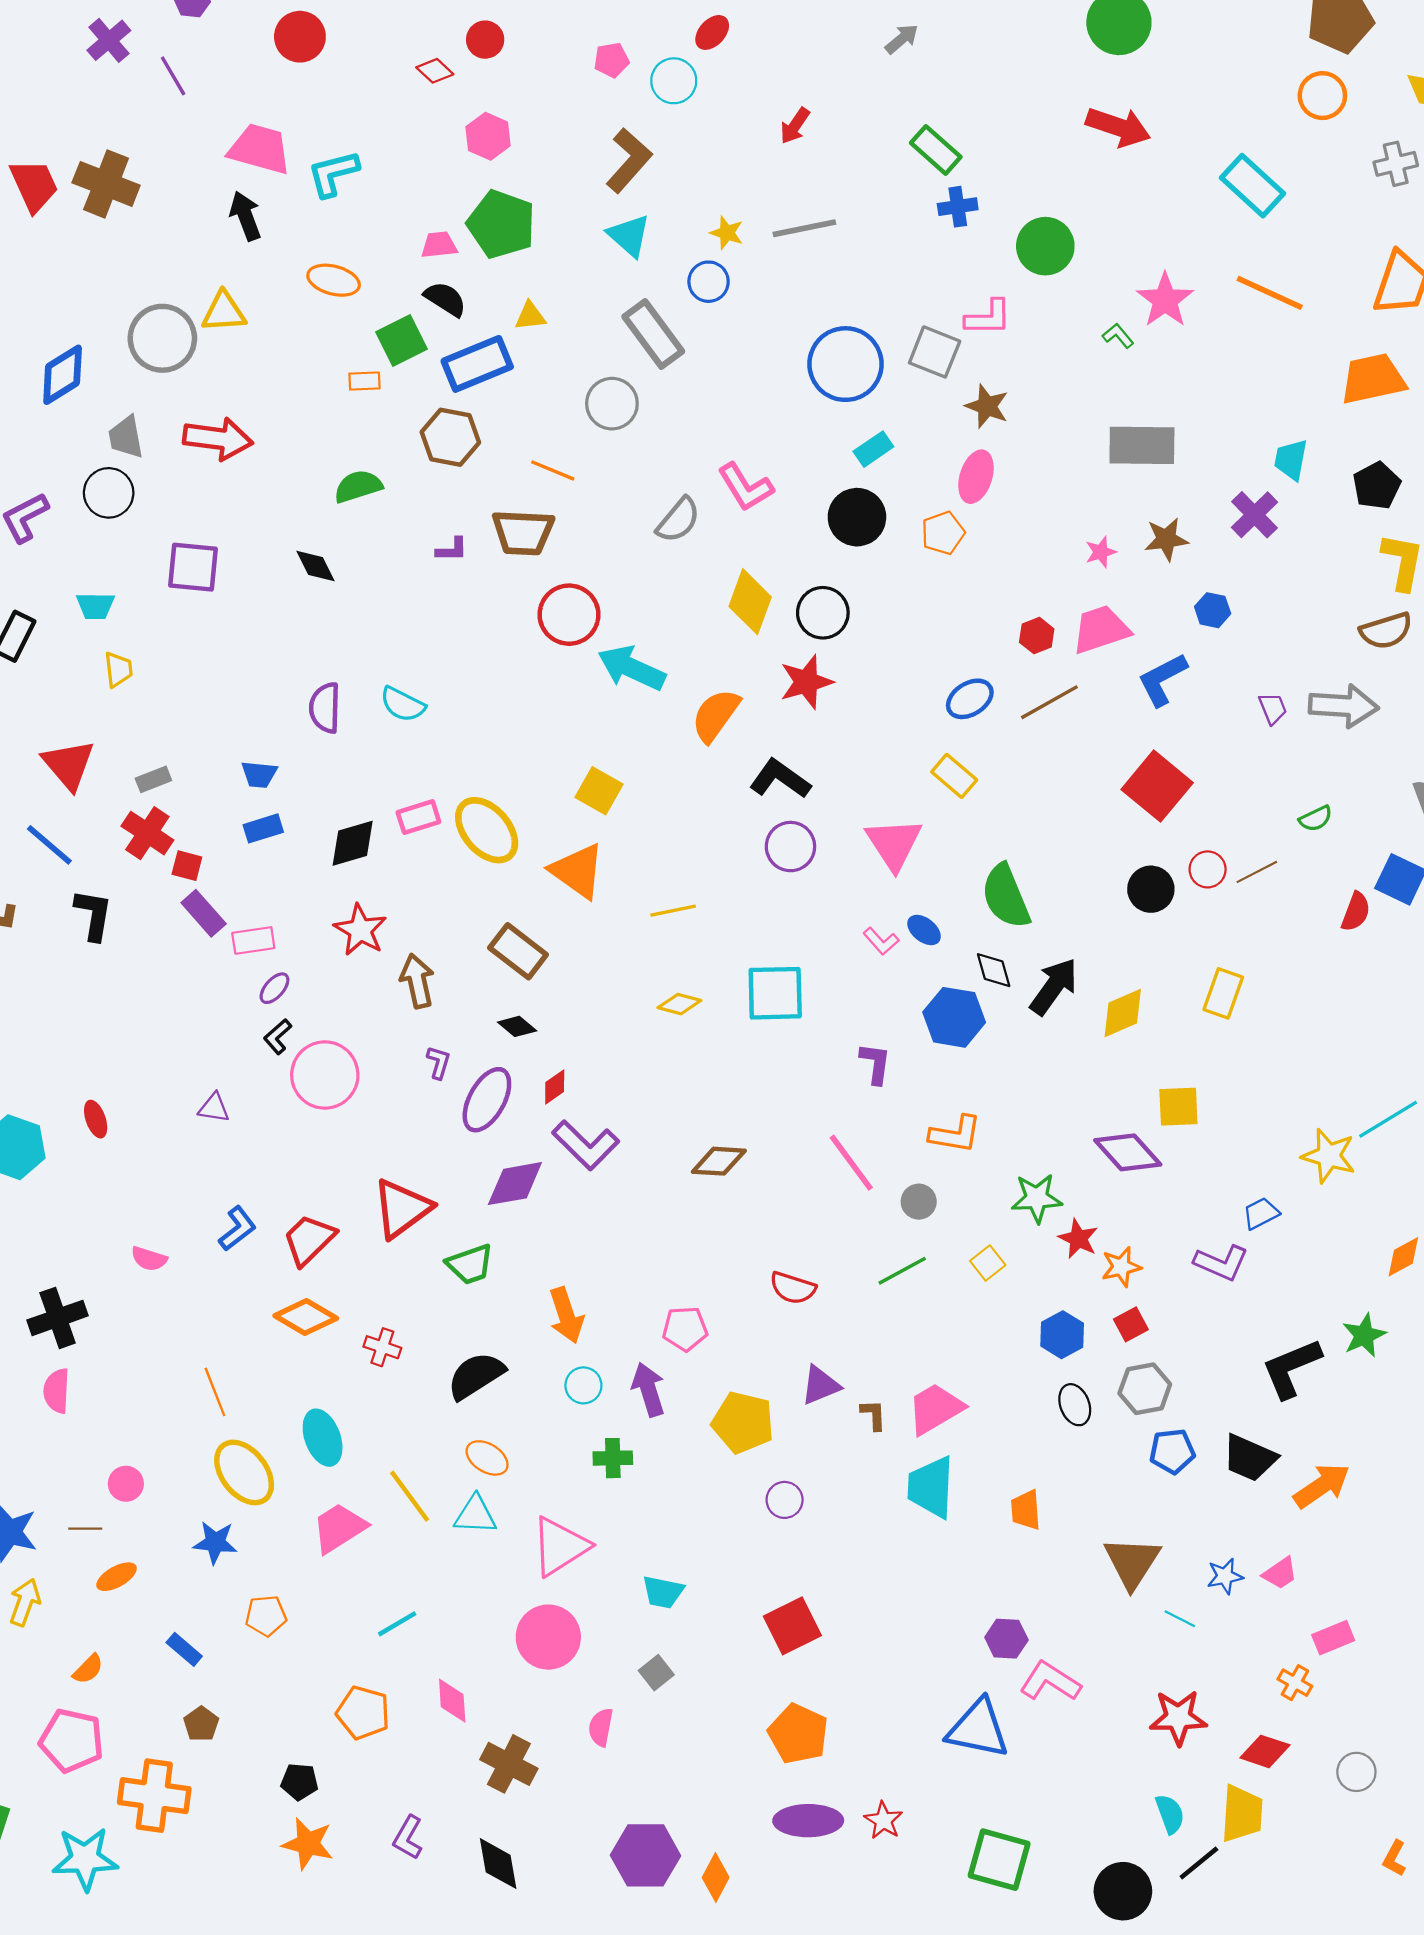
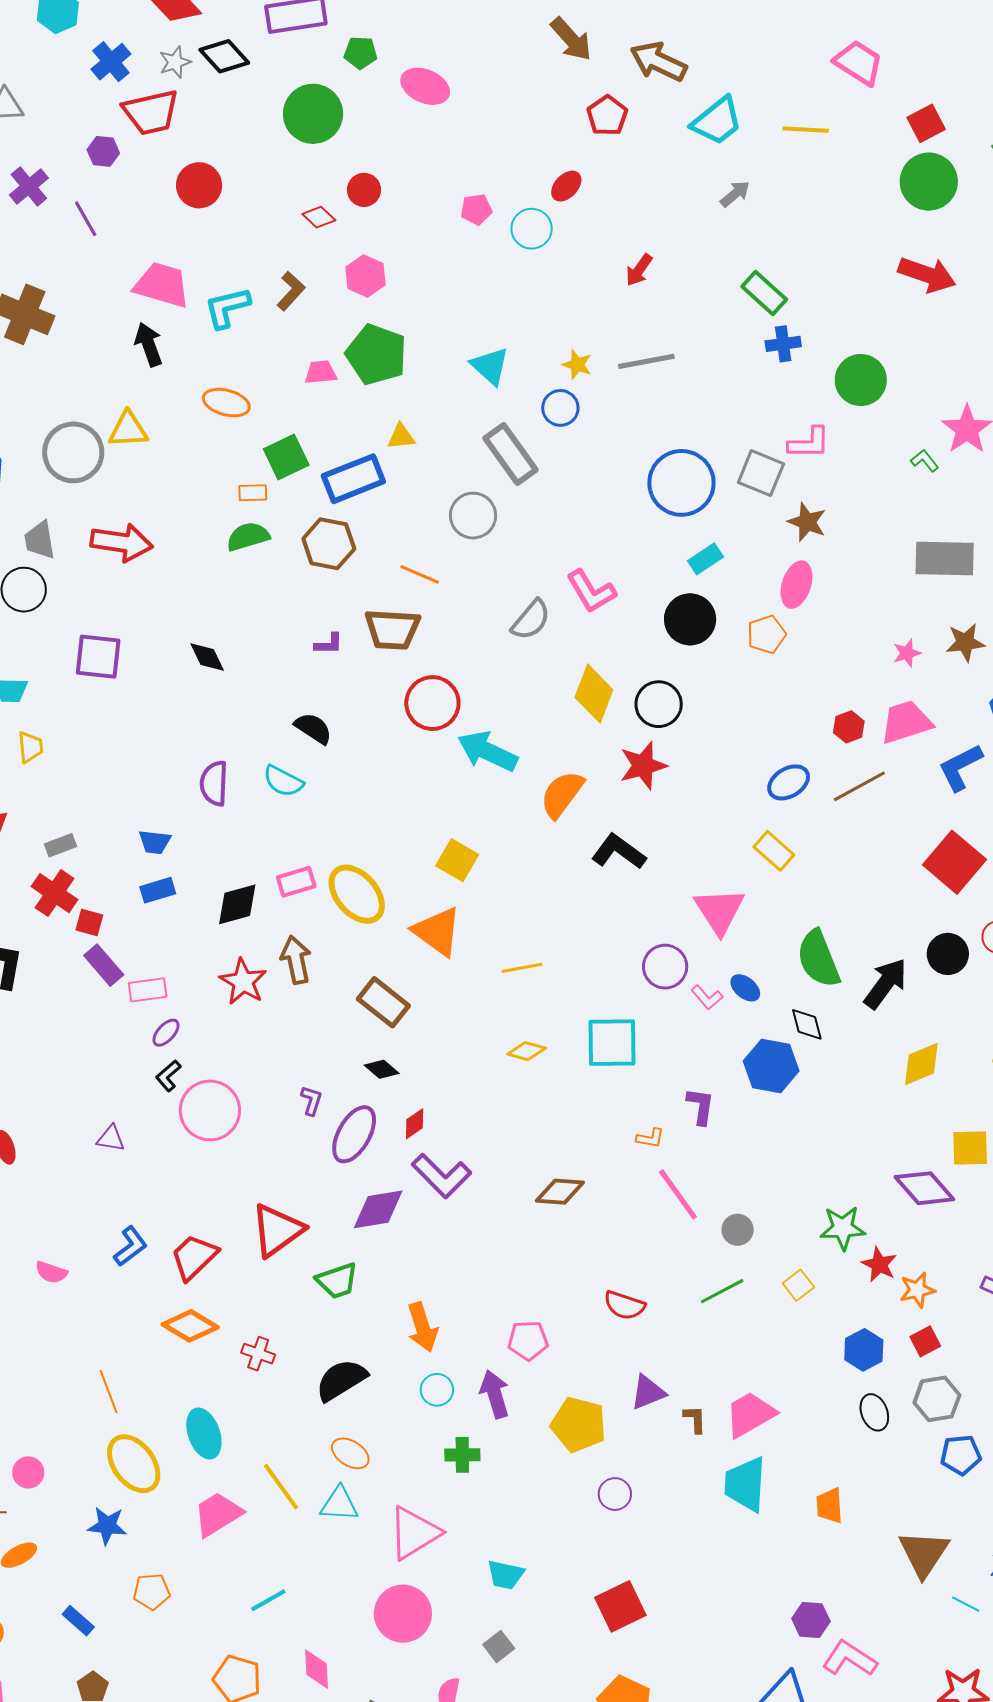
brown L-shape: (629, 160) -> (291, 291), moved, size x0.7
black semicircle: (445, 299) -> (313, 728), moved
green semicircle: (358, 486) -> (248, 537), moved
purple circle: (790, 847) -> (665, 967), moved
brown arrow: (417, 981) -> (296, 960), moved
black arrow: (1054, 986) -> (886, 983), moved
orange L-shape: (955, 1134) -> (650, 1138), moved, size x0.6

